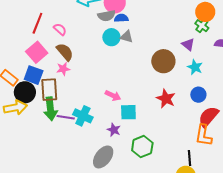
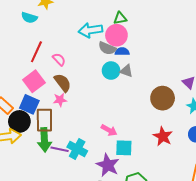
gray semicircle: (106, 16) -> (107, 48), turned 30
purple star: (114, 130) -> (108, 165), size x1.6

